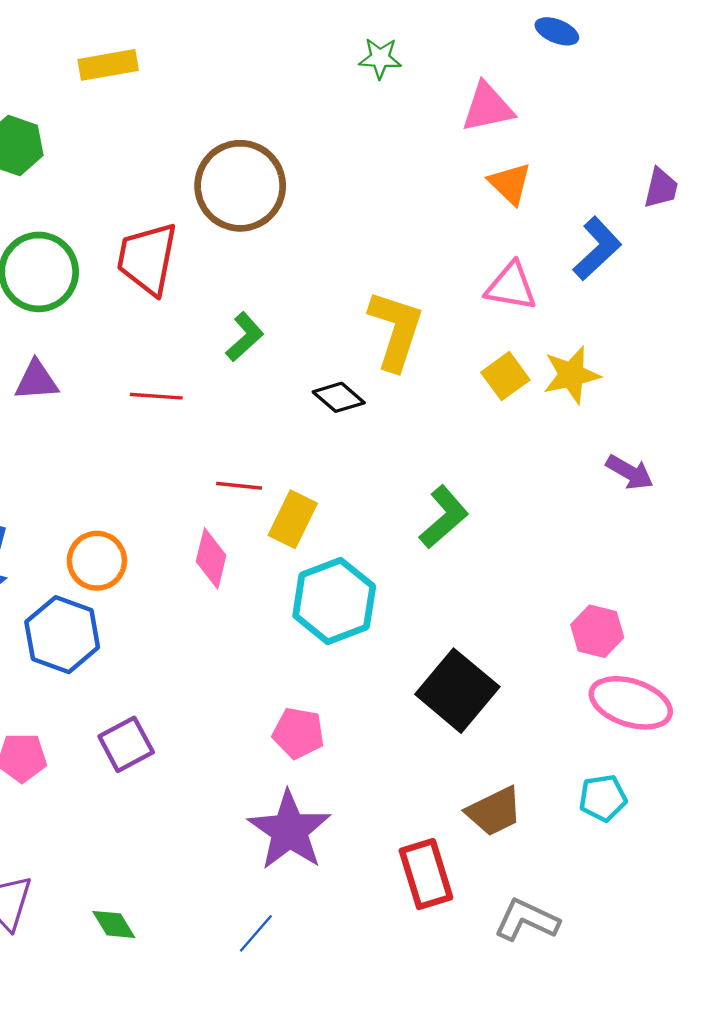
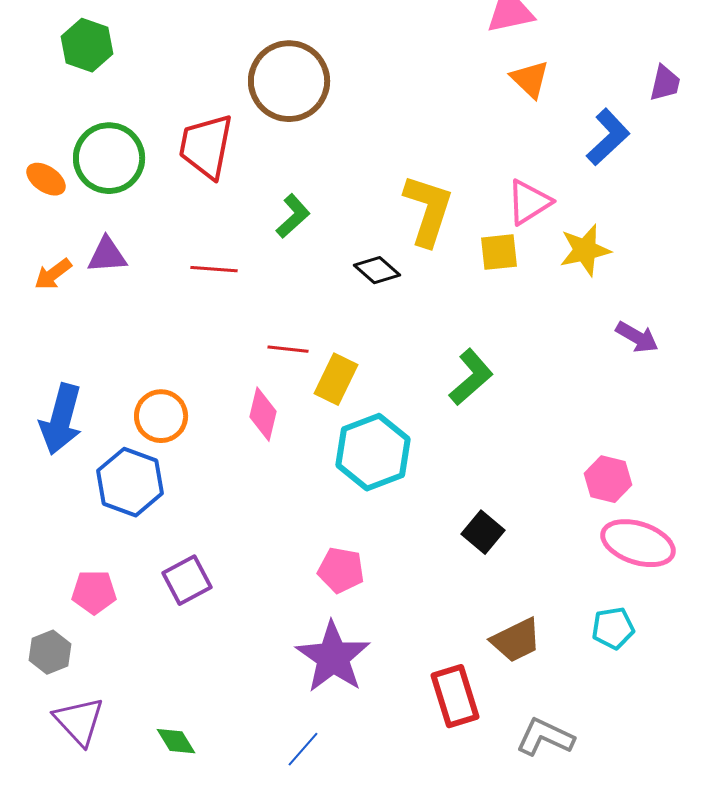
pink triangle: (511, 287) -> (529, 202), moved, turned -42
yellow square: (505, 376) -> (499, 252), moved, turned 30
black square: (457, 691) -> (483, 532), size x0.6

